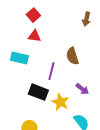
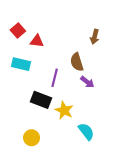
red square: (33, 15) -> (18, 30), moved
brown arrow: (86, 19) -> (95, 37), moved
purple arrow: (82, 89) -> (87, 82), moved

